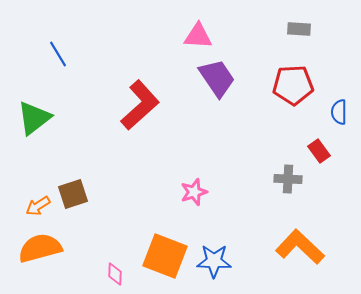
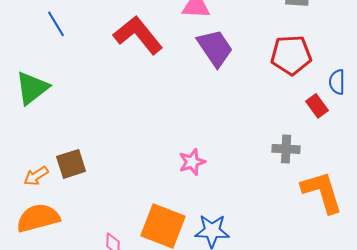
red L-shape: (140, 105) -> (138, 35), moved, turned -87
red rectangle: (319, 151) -> (317, 106), moved
orange L-shape: (300, 247) -> (322, 192), moved, turned 30

